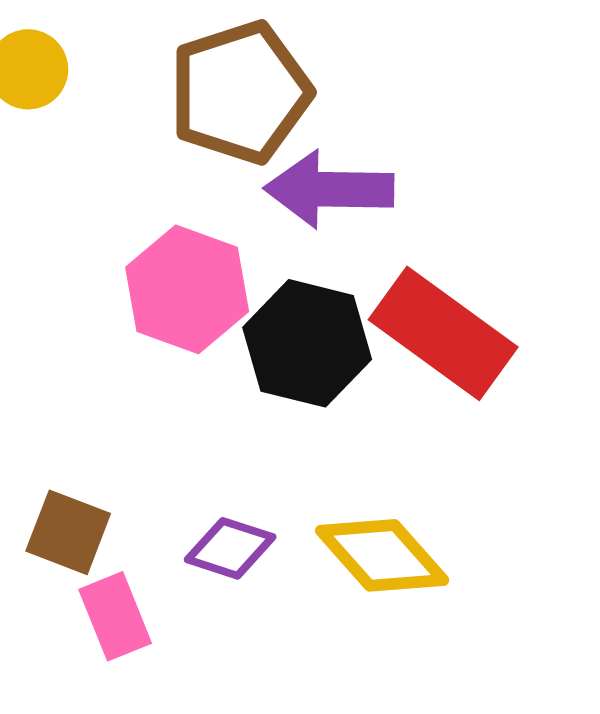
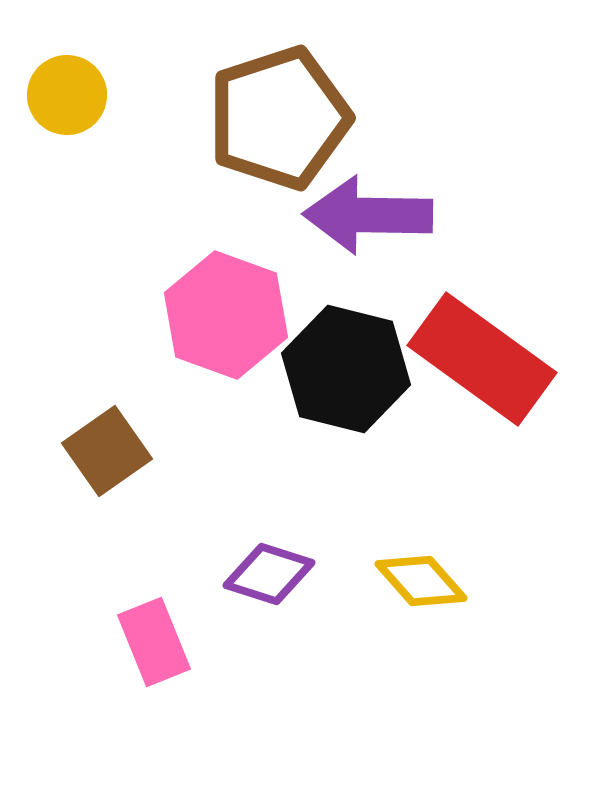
brown square: (68, 532) -> (107, 451), moved, turned 34
yellow diamond: (382, 555) -> (421, 581), size x0.7

